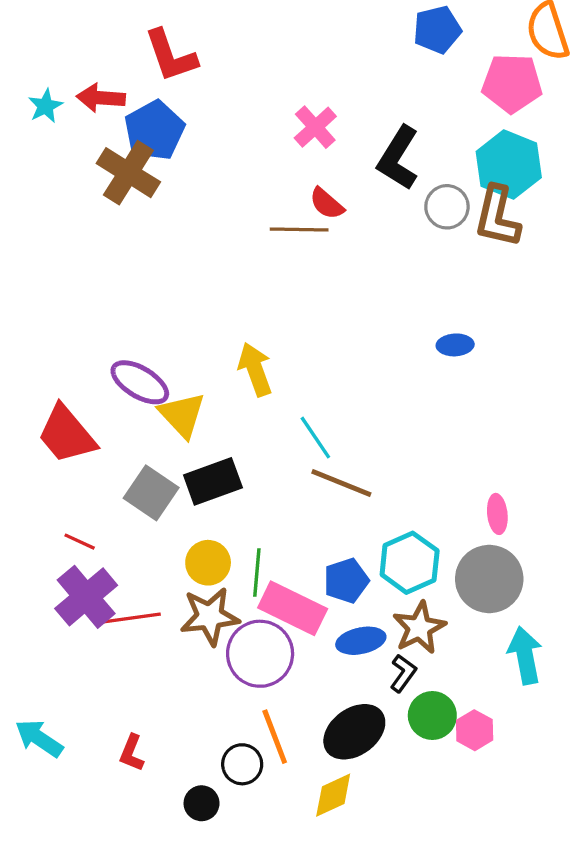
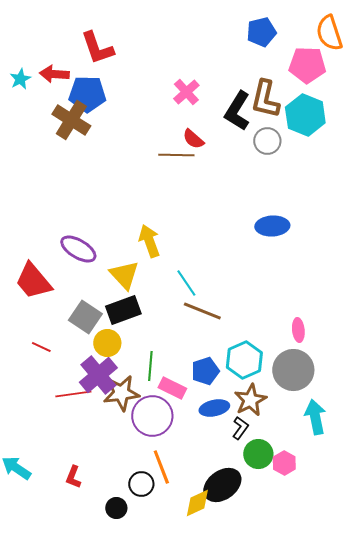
blue pentagon: (154, 130) -> (87, 94), turned 30
brown L-shape: (497, 217) -> (265, 99), moved
blue ellipse: (455, 345) -> (272, 226), size x1.5
yellow triangle: (182, 415) -> (124, 275), moved
yellow circle: (208, 563) -> (107, 343), moved
purple cross: (86, 597) -> (98, 375), moved
pink rectangle: (293, 608) -> (172, 388), size x0.7
black ellipse: (354, 732) -> (222, 485), moved

